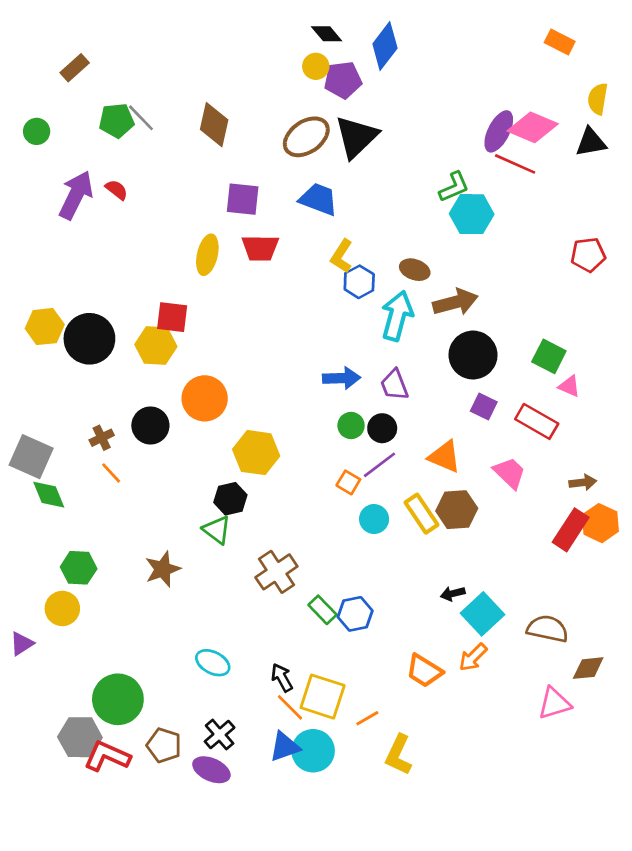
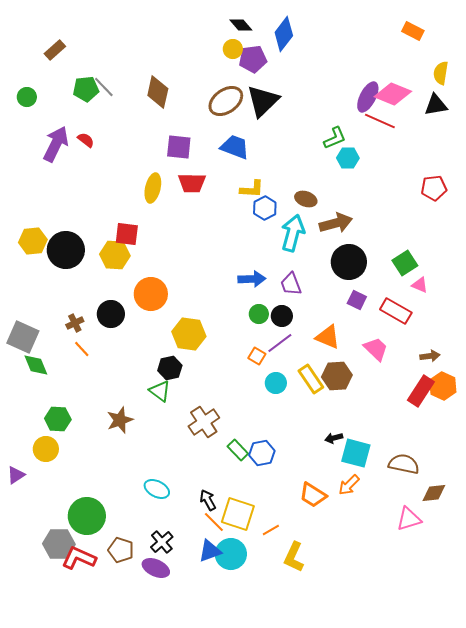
cyan hexagon: (472, 214) -> (348, 158), size x0.7
yellow L-shape: (342, 256) -> (252, 189), turned -120
green square: (549, 356) -> (405, 263), turned 30
cyan square: (482, 614) -> (356, 453), turned -32

